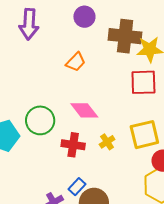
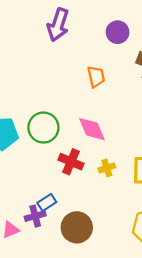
orange trapezoid: (76, 62) -> (96, 77), turned -70
blue rectangle: (77, 187) -> (47, 203), moved

